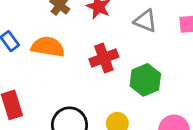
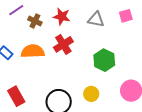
red cross: (104, 58) -> (63, 44), moved

